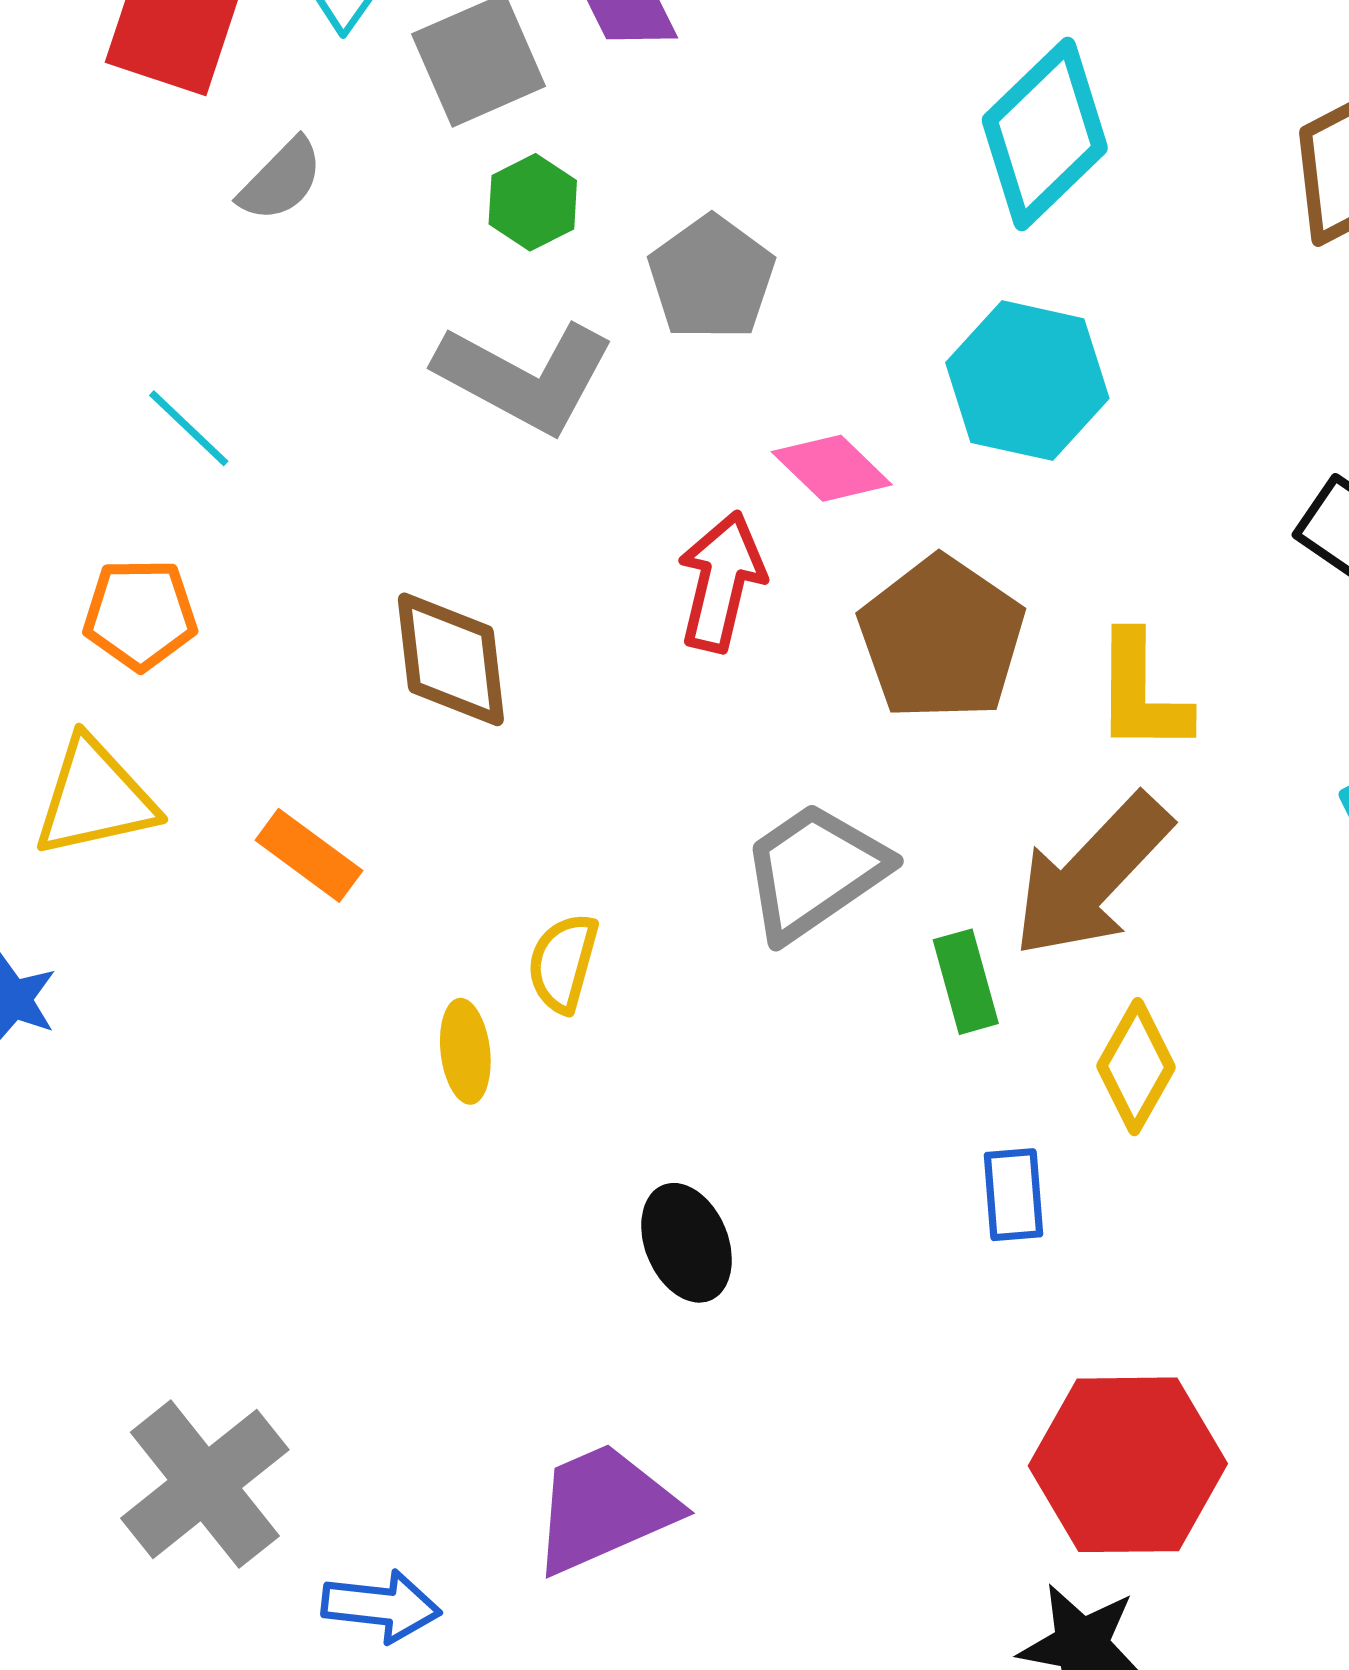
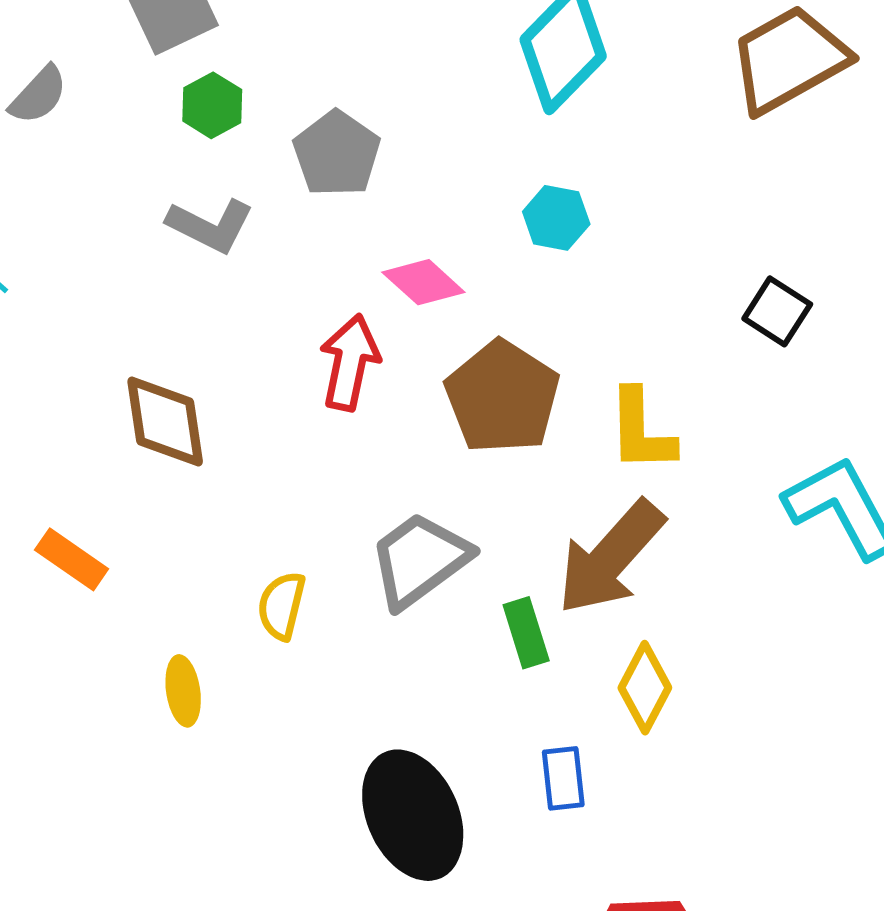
gray L-shape: (525, 377) -> (210, 226), size x0.7
cyan hexagon: (1027, 381) -> (556, 218), size x0.6
yellow semicircle: (563, 963) -> (281, 606), moved
black ellipse: (687, 1243) -> (413, 815), moved, size x1.6

